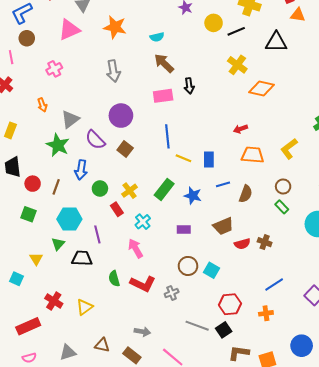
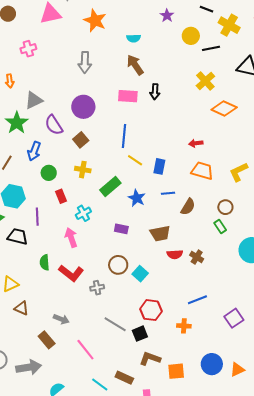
yellow cross: (130, 191) -> (83, 170), moved, turned 35
brown triangle: (102, 345) -> (22, 308), moved

